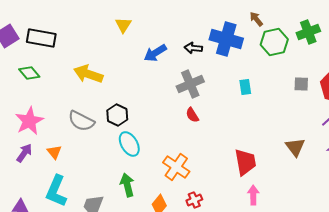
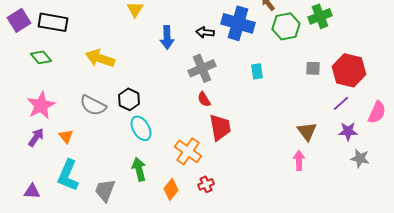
blue arrow: (155, 53) -> (167, 37), turned -60
red trapezoid: (245, 162) -> (220, 127), moved
pink arrow: (253, 195) -> (299, 160), moved

